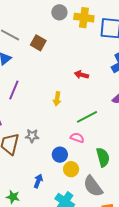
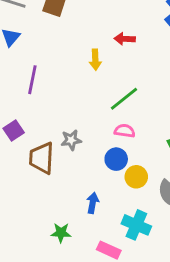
yellow arrow: (57, 99) -> (95, 60), moved
green line: (87, 117) -> (124, 99), moved
pink semicircle: (77, 138) -> (125, 131), moved

